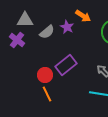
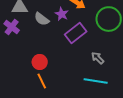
gray semicircle: (47, 32) -> (42, 19), turned 77
purple rectangle: (66, 65) -> (76, 33), moved

